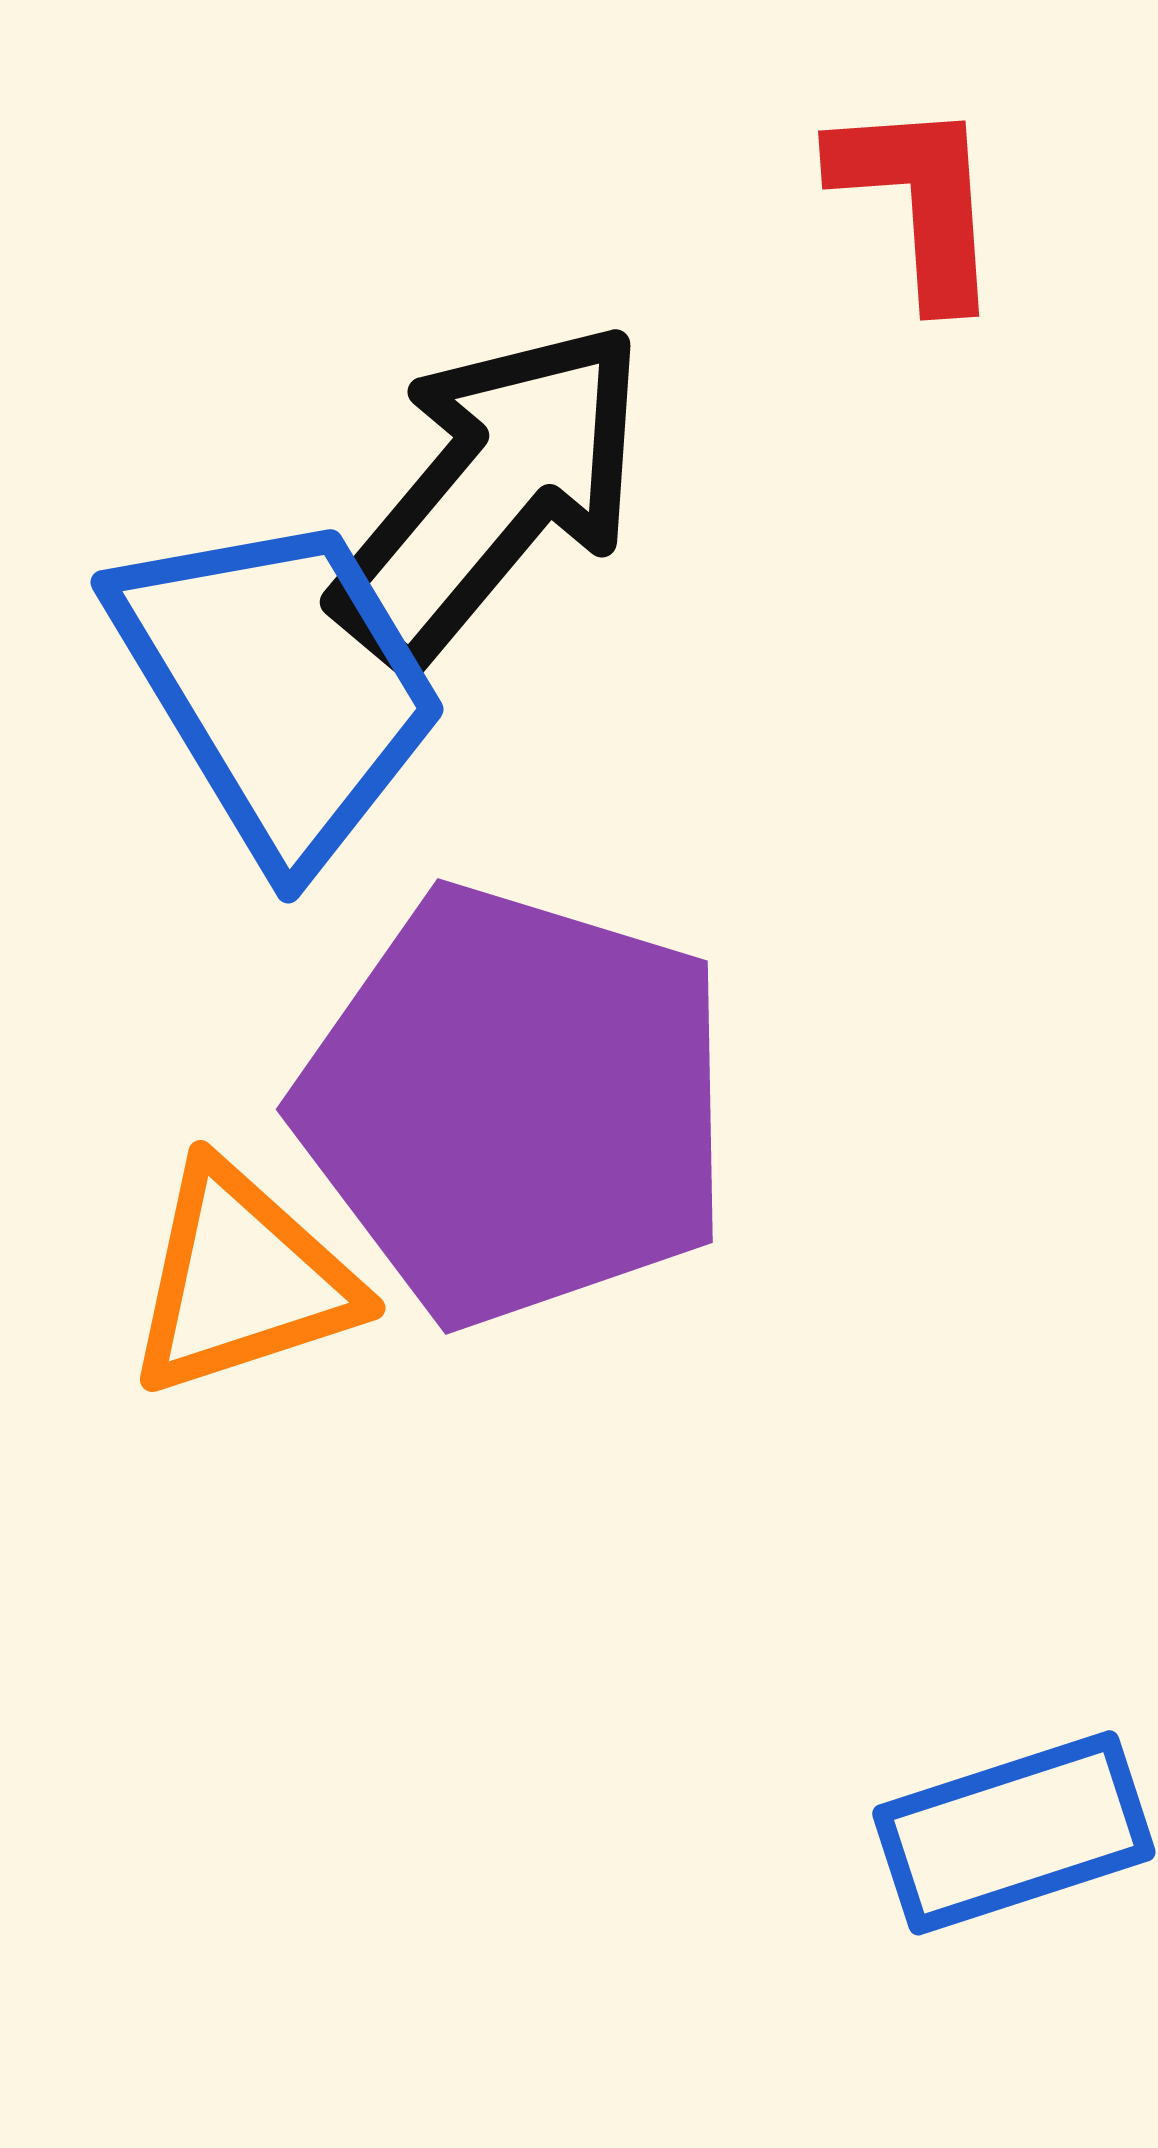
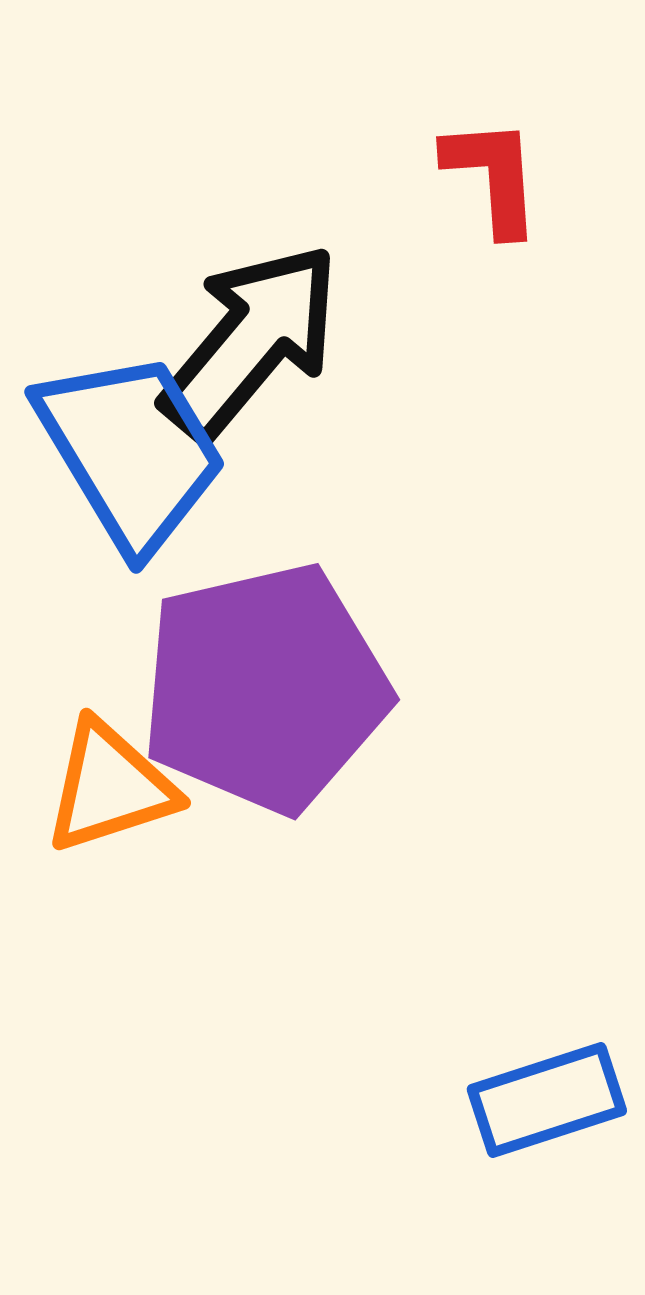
purple pentagon: (516, 1105) -> (265, 688), turned -30

